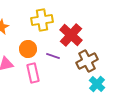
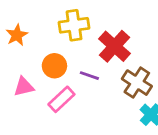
brown cross: (87, 61) -> (137, 83), turned -30
pink rectangle: (33, 73) -> (61, 99), turned 60

